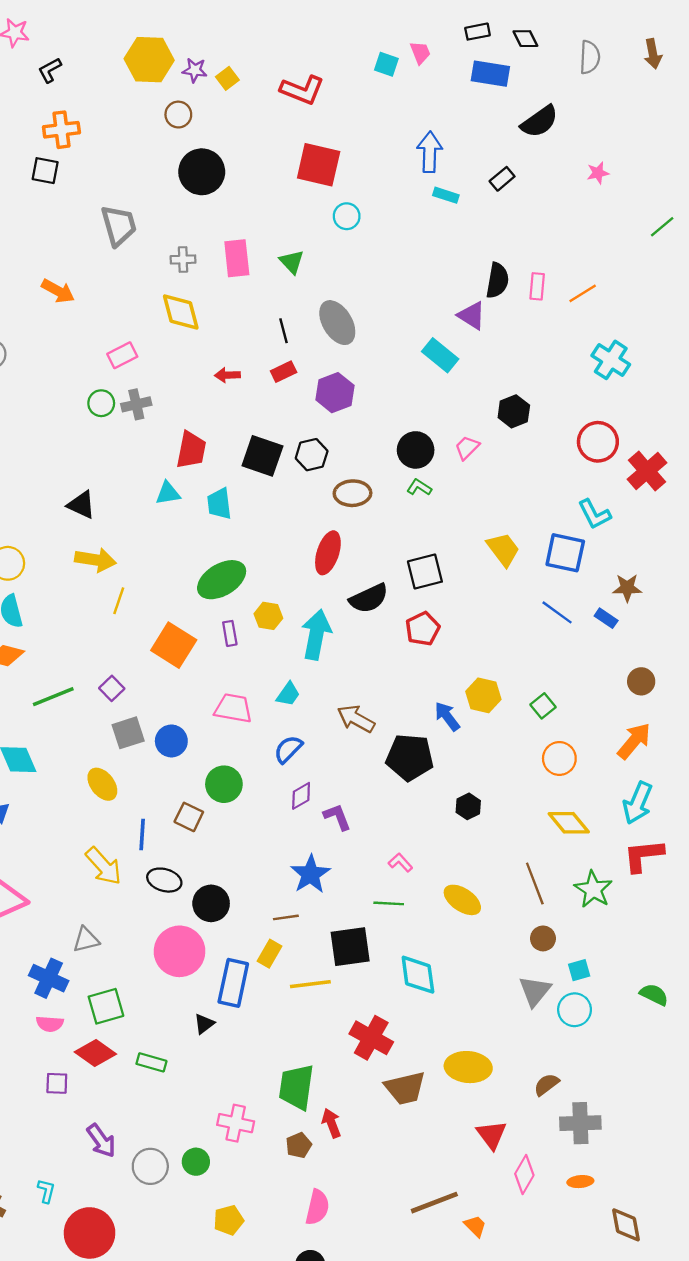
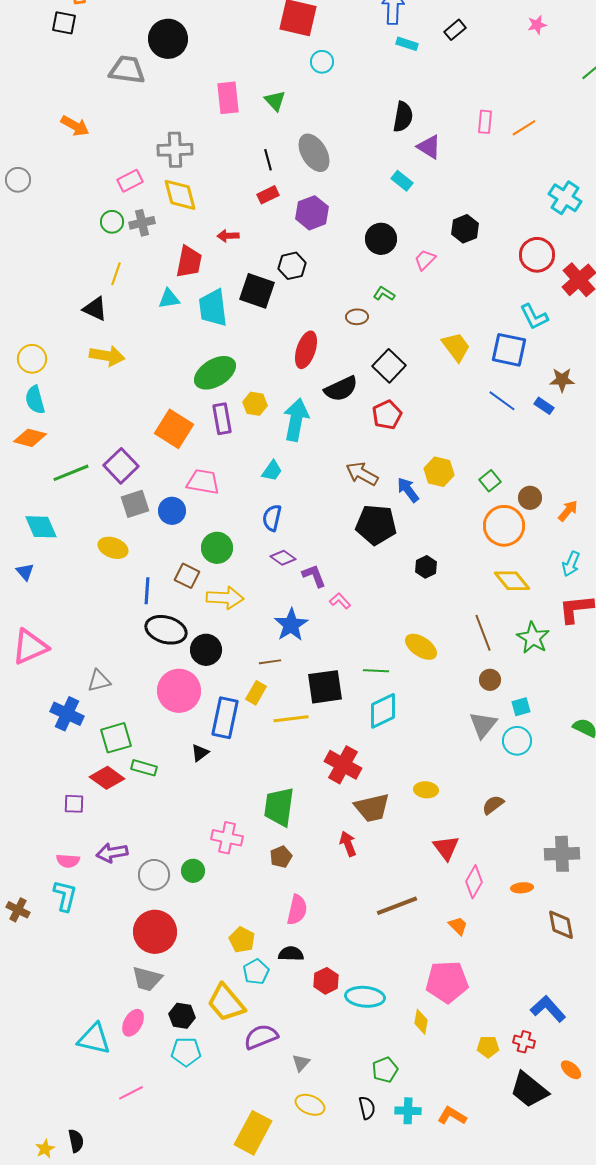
black circle: (202, 172) -> (168, 39), moved
gray trapezoid: (119, 226) -> (127, 70), turned -66
gray cross: (183, 259) -> (175, 150), moved, size x1.6
black semicircle: (497, 280) -> (403, 117), moved
yellow diamond: (181, 312) -> (180, 195), moved
cyan rectangle: (440, 355) -> (402, 181), size x0.7
cyan cross: (611, 360) -> (565, 198), moved
red arrow: (227, 375) -> (228, 236), moved
black circle: (416, 450) -> (381, 239), moved
black square: (262, 456) -> (257, 291), moved
brown ellipse: (352, 493) -> (357, 317), moved, size x0.7
cyan trapezoid: (219, 504) -> (213, 308), size x1.4
black square: (425, 571) -> (389, 366), turned -32
yellow line: (119, 601) -> (116, 274), moved
purple rectangle: (230, 633) -> (222, 419), size x1.4
brown circle: (641, 681) -> (530, 498), moved
purple square: (112, 688) -> (121, 466), size x1.6
pink trapezoid: (233, 708) -> (203, 482), moved
brown arrow: (356, 719) -> (362, 474), moved
orange arrow: (634, 741) -> (568, 511), size x0.7
blue semicircle: (288, 749) -> (272, 518), turned -32
orange circle: (559, 758) -> (504, 526), size x1.4
yellow ellipse: (102, 784) -> (113, 548), turned -32
purple diamond: (301, 796) -> (283, 558), turned 65
cyan arrow: (638, 803) -> (571, 564), size x0.7
pink L-shape: (400, 862) -> (340, 601), moved
yellow arrow: (104, 866) -> (225, 598), moved, turned -45
black ellipse: (164, 880) -> (166, 630), size x1.4
green line: (389, 903) -> (376, 671), moved
cyan diamond: (418, 975) -> (383, 711), turned 72
pink semicircle: (50, 1024) -> (68, 861), moved
green rectangle: (151, 1062) -> (144, 768), moved
yellow ellipse: (468, 1067) -> (426, 790), size x0.6
red arrow: (331, 1123) -> (348, 844), moved
gray cross: (580, 1123) -> (562, 854), moved
purple arrow: (101, 1141) -> (112, 853), turned 116
cyan L-shape: (46, 1191) -> (65, 896), size x1.5
yellow pentagon: (229, 1220) -> (242, 940), moved, turned -30
orange trapezoid: (475, 1226) -> (458, 926), moved
red circle: (90, 1233) -> (155, 932), moved

